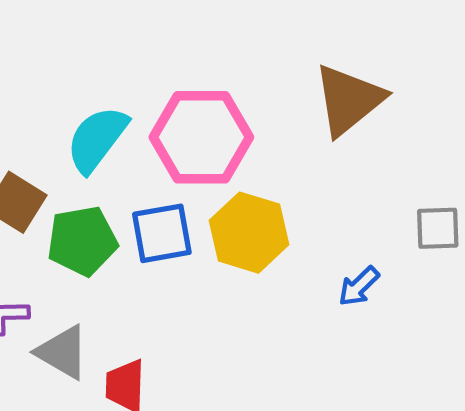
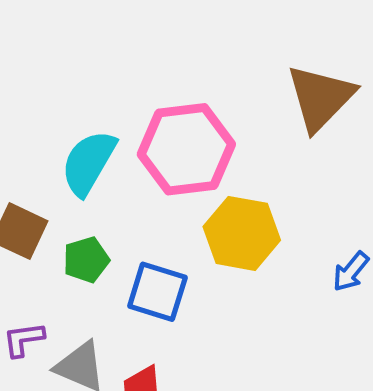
blue square: (162, 233) -> (157, 292), moved, turned 34
green pentagon: (82, 241) -> (86, 260), size x0.7

